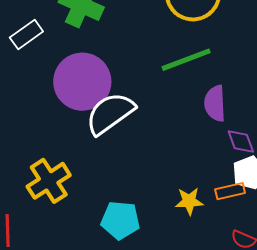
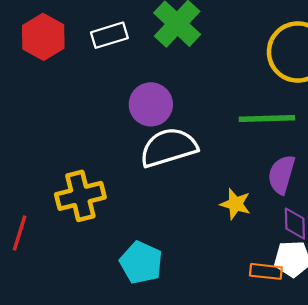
purple circle: (82, 82) -> (151, 104), size x0.7
yellow star: (189, 201) -> (235, 204), moved

